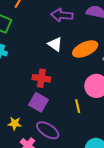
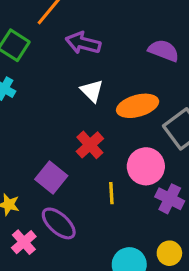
purple arrow: (62, 15) -> (83, 43), moved
red cross: (41, 78) -> (90, 145), moved, turned 30

